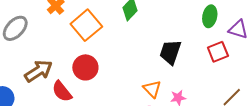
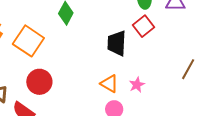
red square: (218, 52) -> (143, 26), moved

